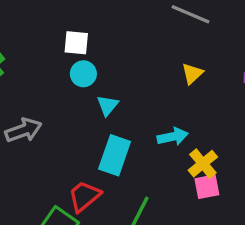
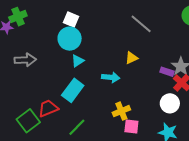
cyan circle: (83, 74) -> (70, 39), size x1.5
cyan arrow: (173, 137) -> (111, 77), moved
pink square: (207, 187) -> (131, 126), moved

